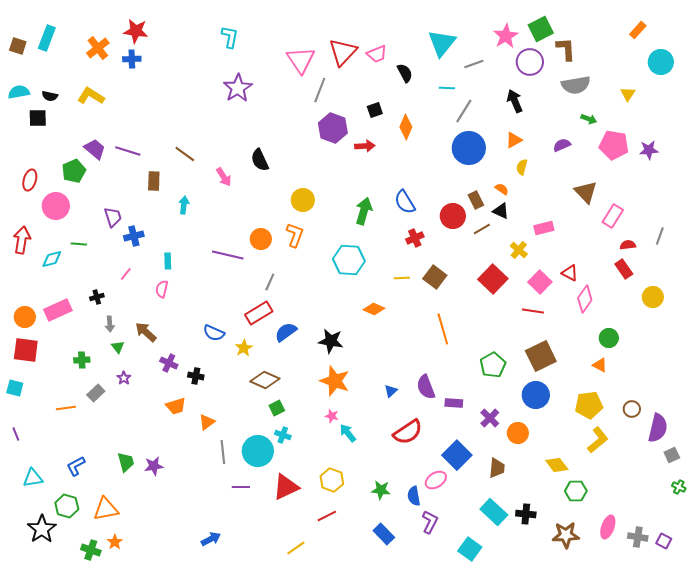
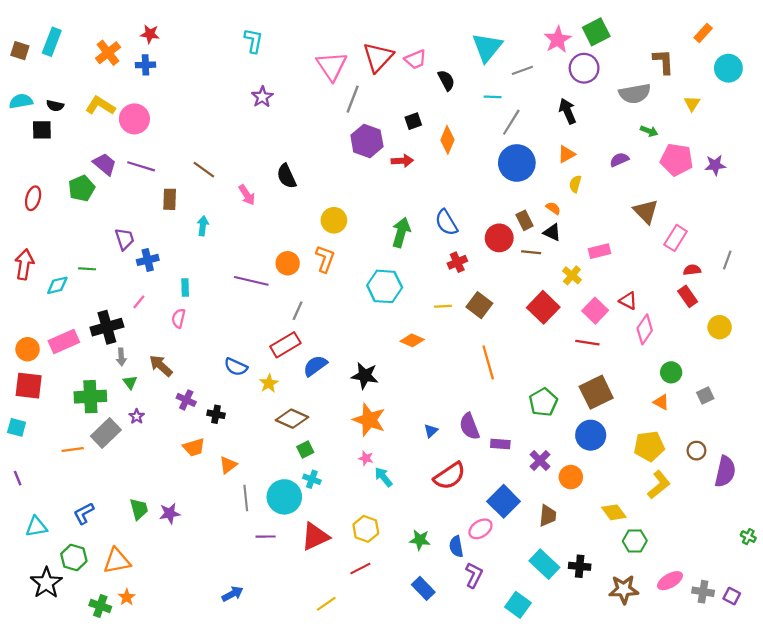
red star: (136, 31) -> (150, 34), size x0.7
brown L-shape: (566, 49) -> (663, 62), moved
purple star: (238, 88) -> (262, 97), size x0.7
pink circle: (56, 206) -> (134, 119), moved
brown line: (482, 229) -> (531, 252), turned 36
black cross: (97, 297) -> (107, 327), size x2.0
green cross: (82, 360) -> (90, 397), size x1.8
gray rectangle: (96, 393) -> (106, 433), size x1.5
gray square: (672, 455) -> (705, 395), moved
pink ellipse: (608, 527) -> (670, 581), turned 40

